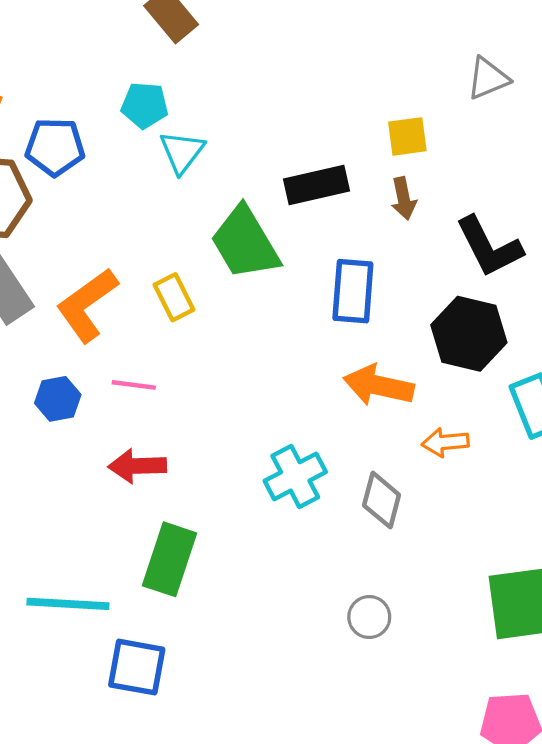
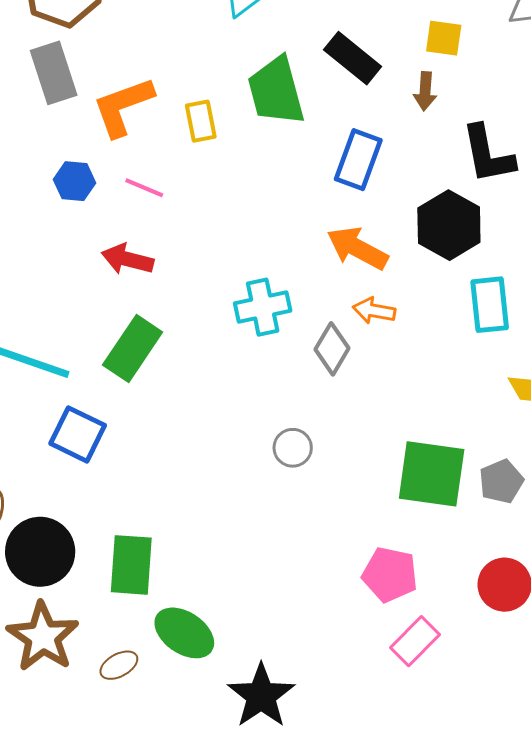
black rectangle: (317, 185) -> (353, 58), turned 36
orange arrow: (445, 442) -> (374, 311), moved

